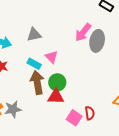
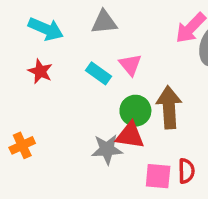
brown arrow: (37, 83) -> (169, 107), moved
gray star: (13, 109) -> (107, 149), moved
pink square: (74, 118) -> (158, 176), turned -35

